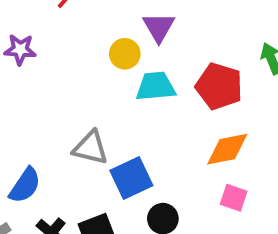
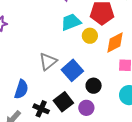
yellow circle: (125, 54) -> (90, 36), moved
gray triangle: (90, 148) -> (48, 62), turned -36

